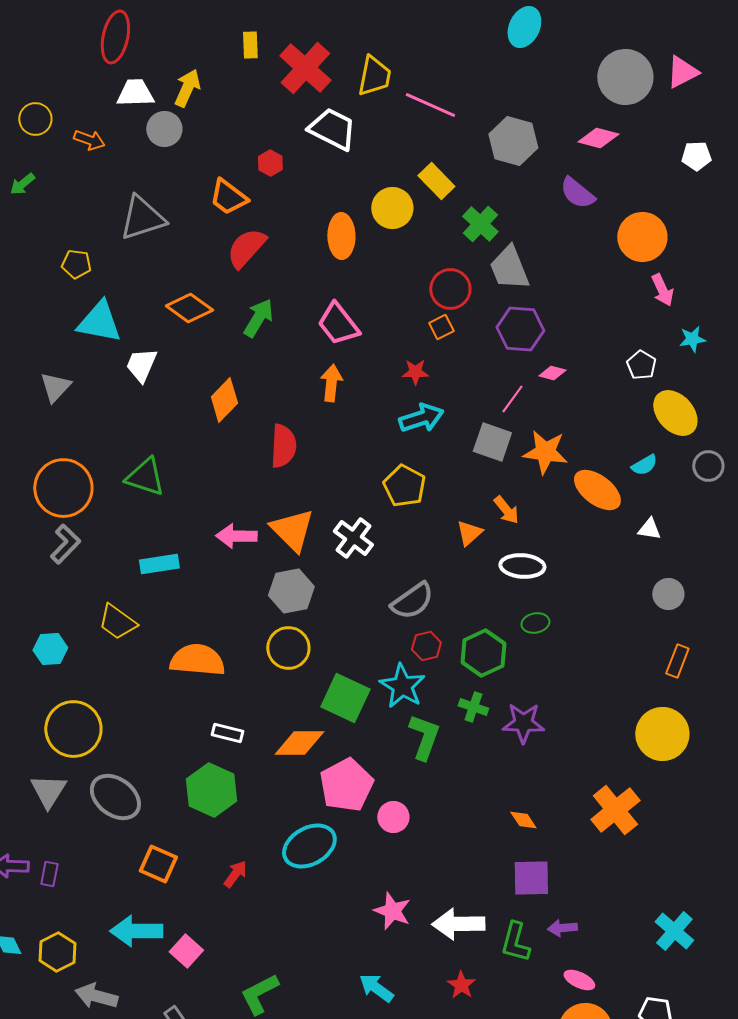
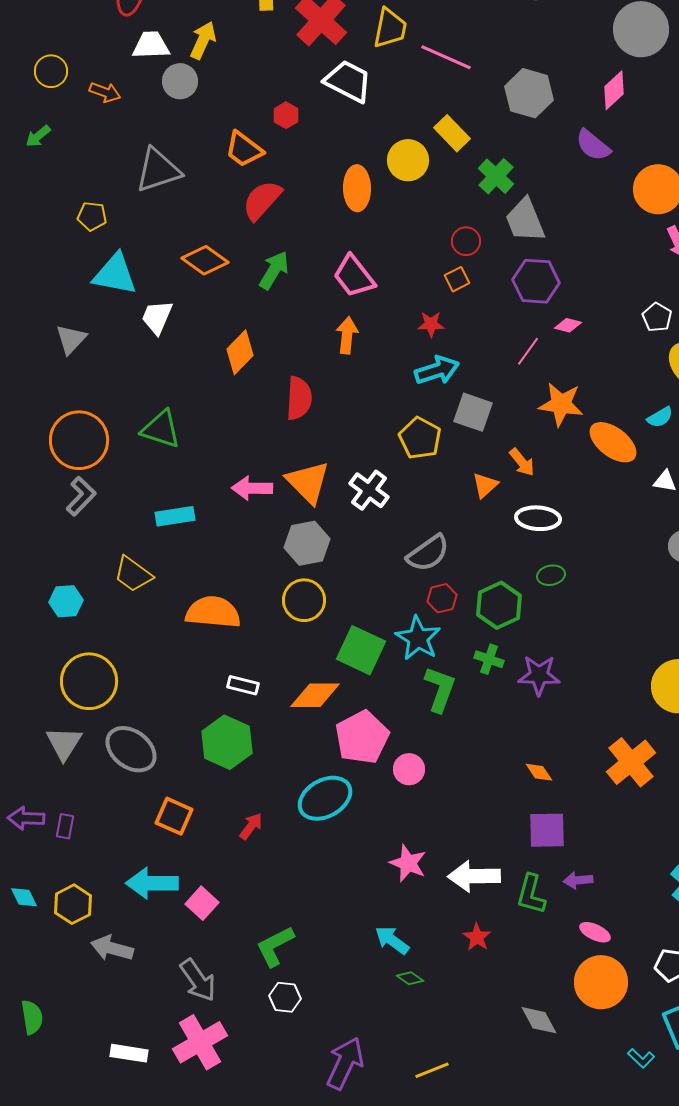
pink diamond: (598, 138) -> (614, 90), turned -57
red circle: (450, 289) -> (466, 241), size x0.7
gray square: (492, 442) -> (473, 412), moved

